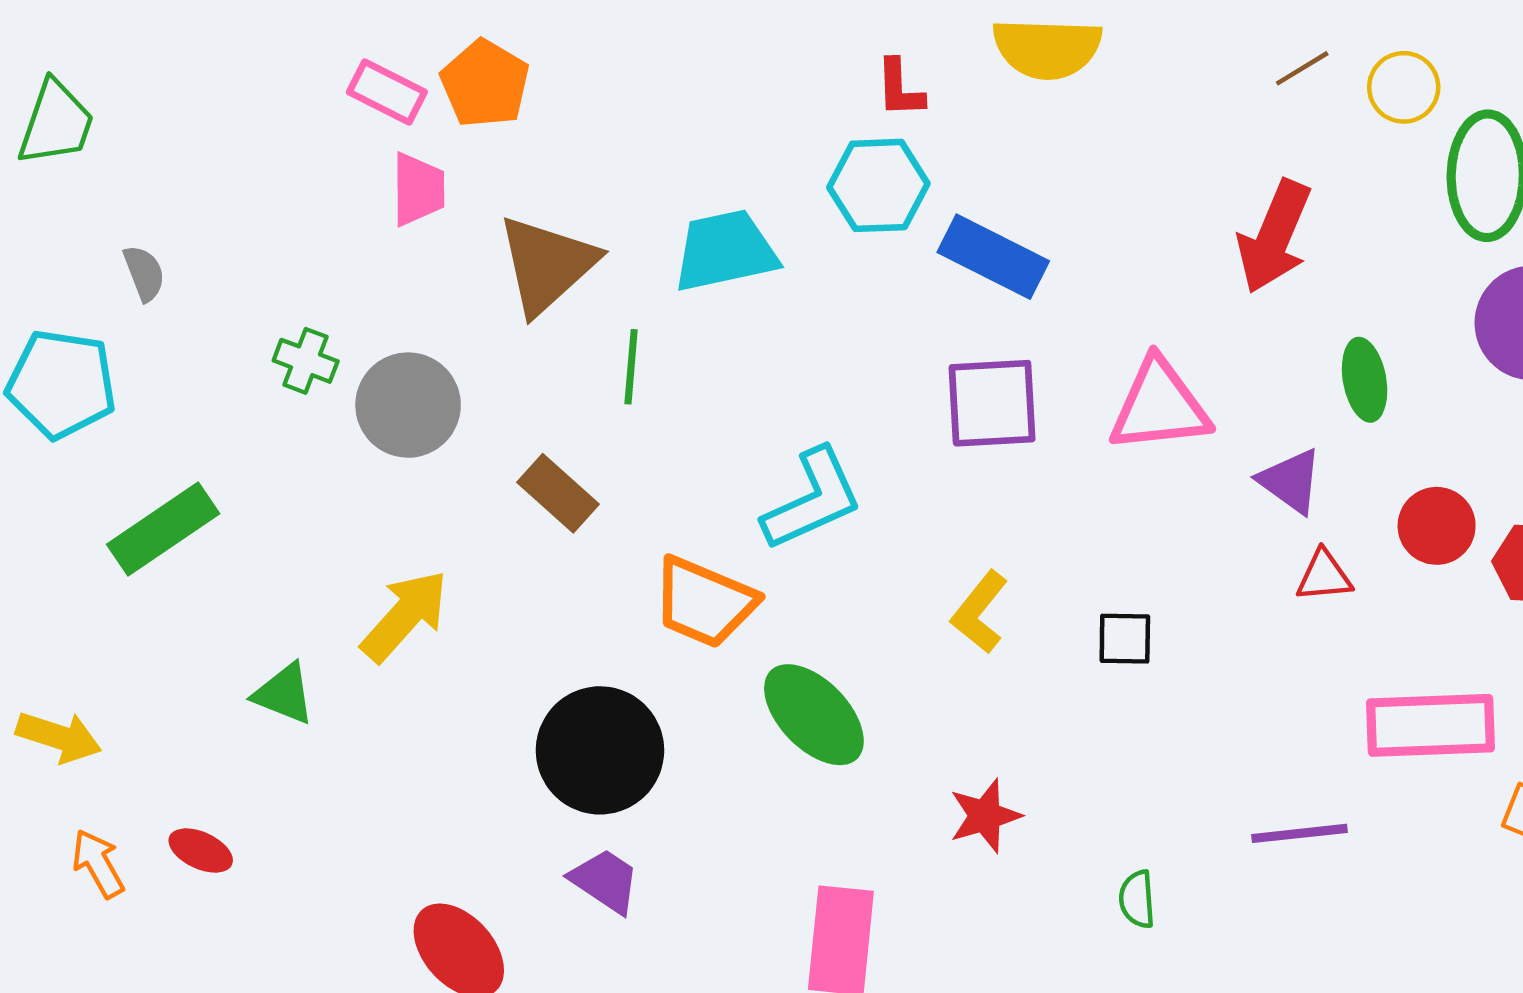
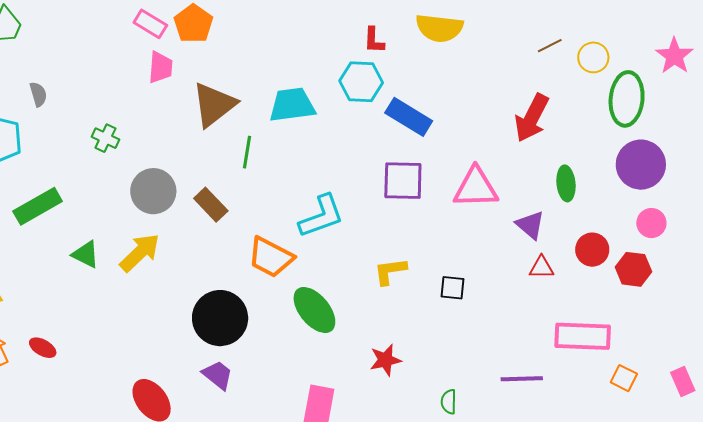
gray circle: (408, 405) -> (153, 191), moved
yellow L-shape: (979, 612) -> (390, 271), turned 39
green triangle: (284, 694) -> (86, 254), moved

